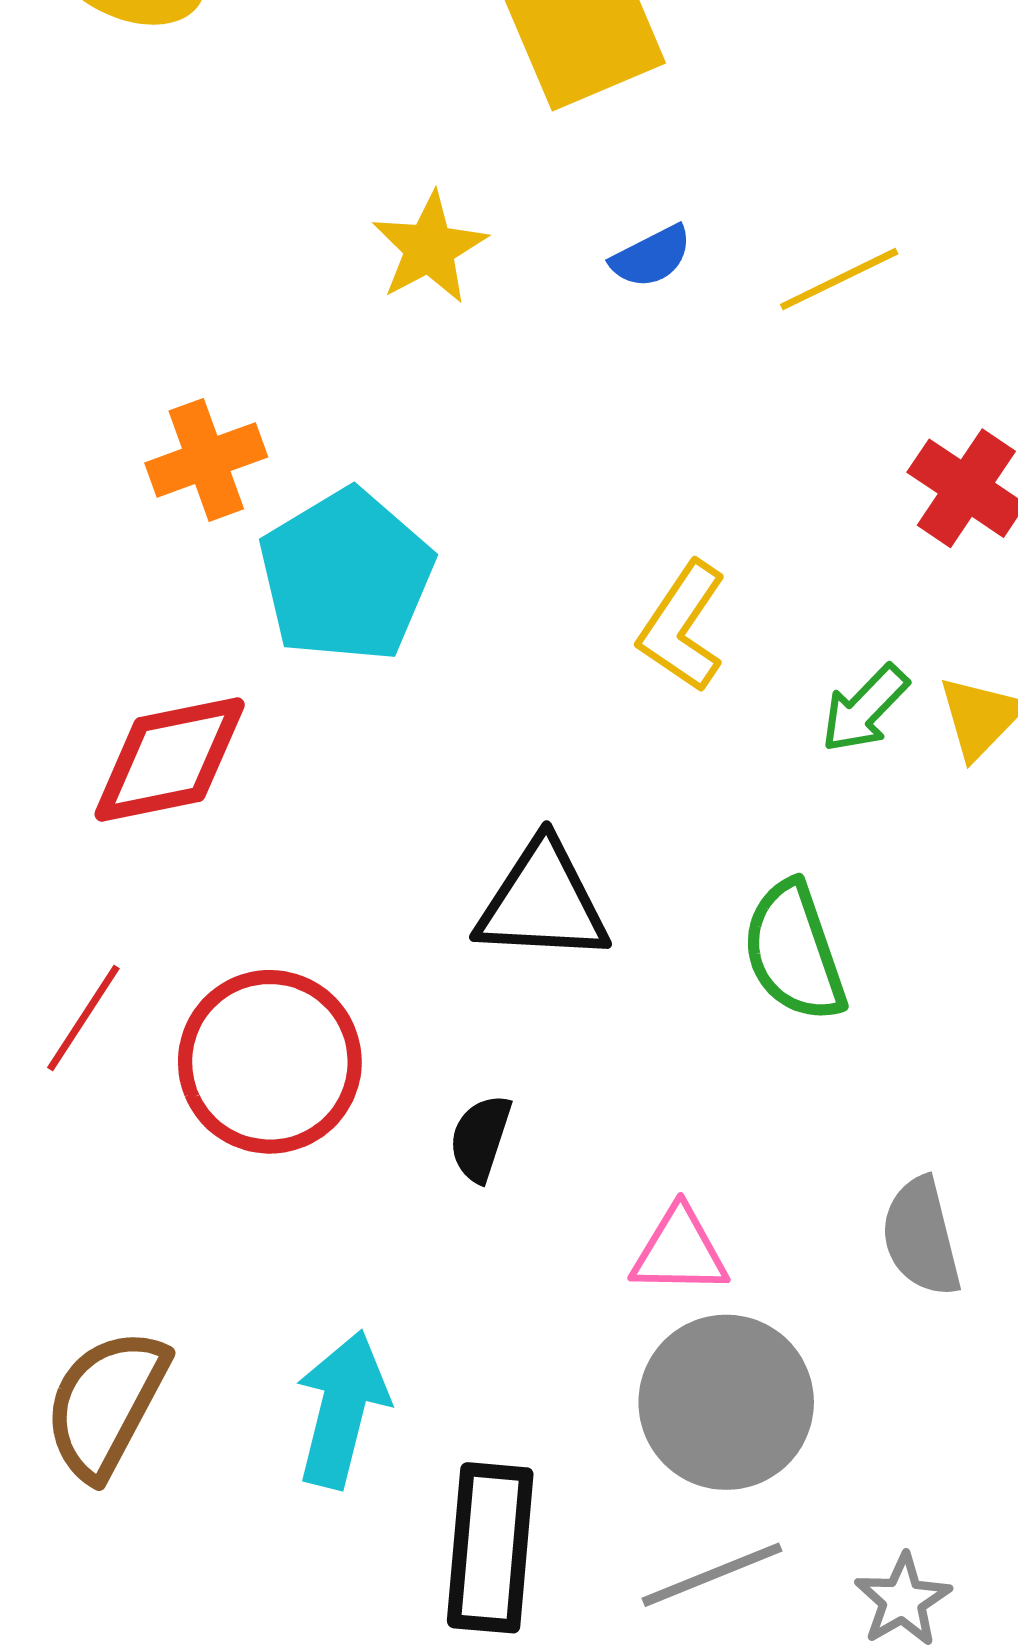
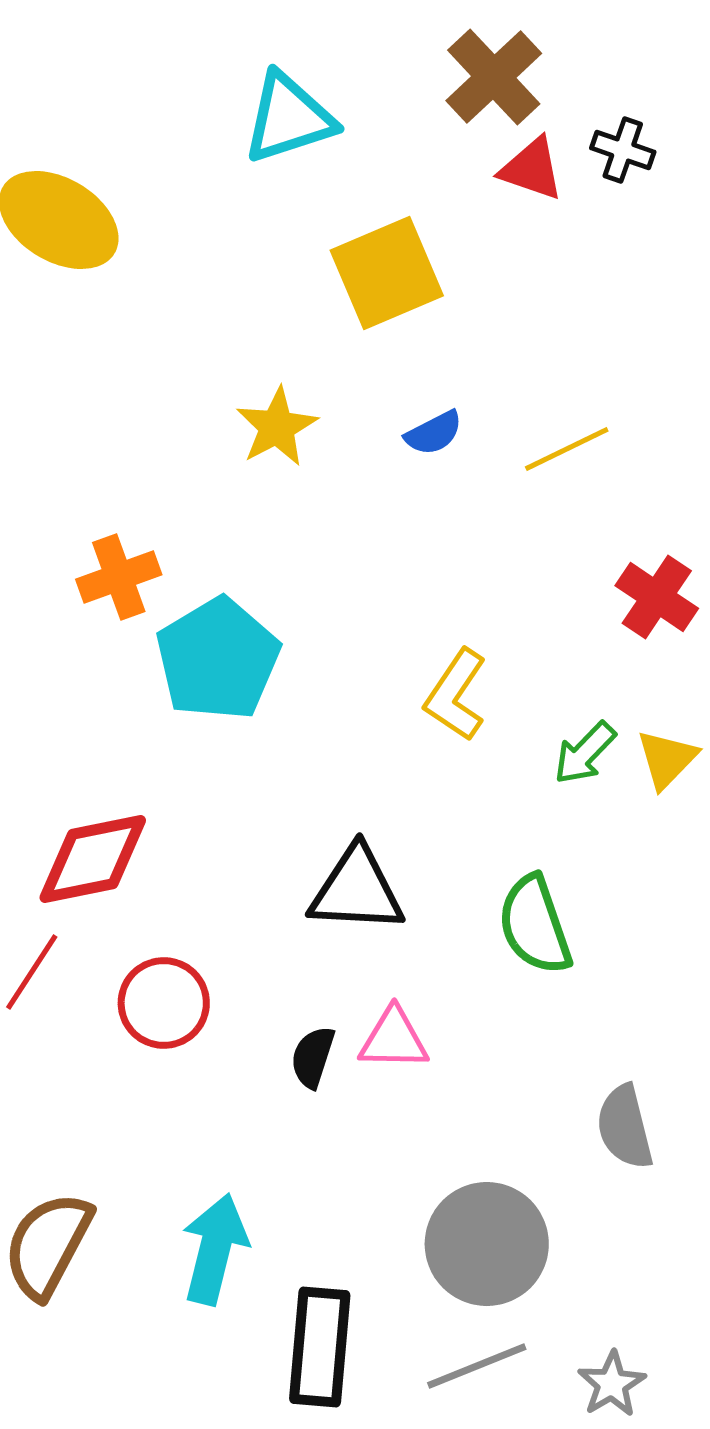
red diamond: (170, 759) -> (93, 859), moved
red circle: (270, 1062) -> (164, 1003), size x0.7
pink triangle: (680, 1251) -> (394, 1039), moved

